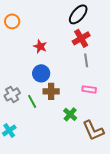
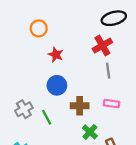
black ellipse: (78, 14) -> (114, 18), moved, turned 35
orange circle: (12, 21) -> (39, 28), moved
brown cross: (51, 91) -> (80, 106), moved

